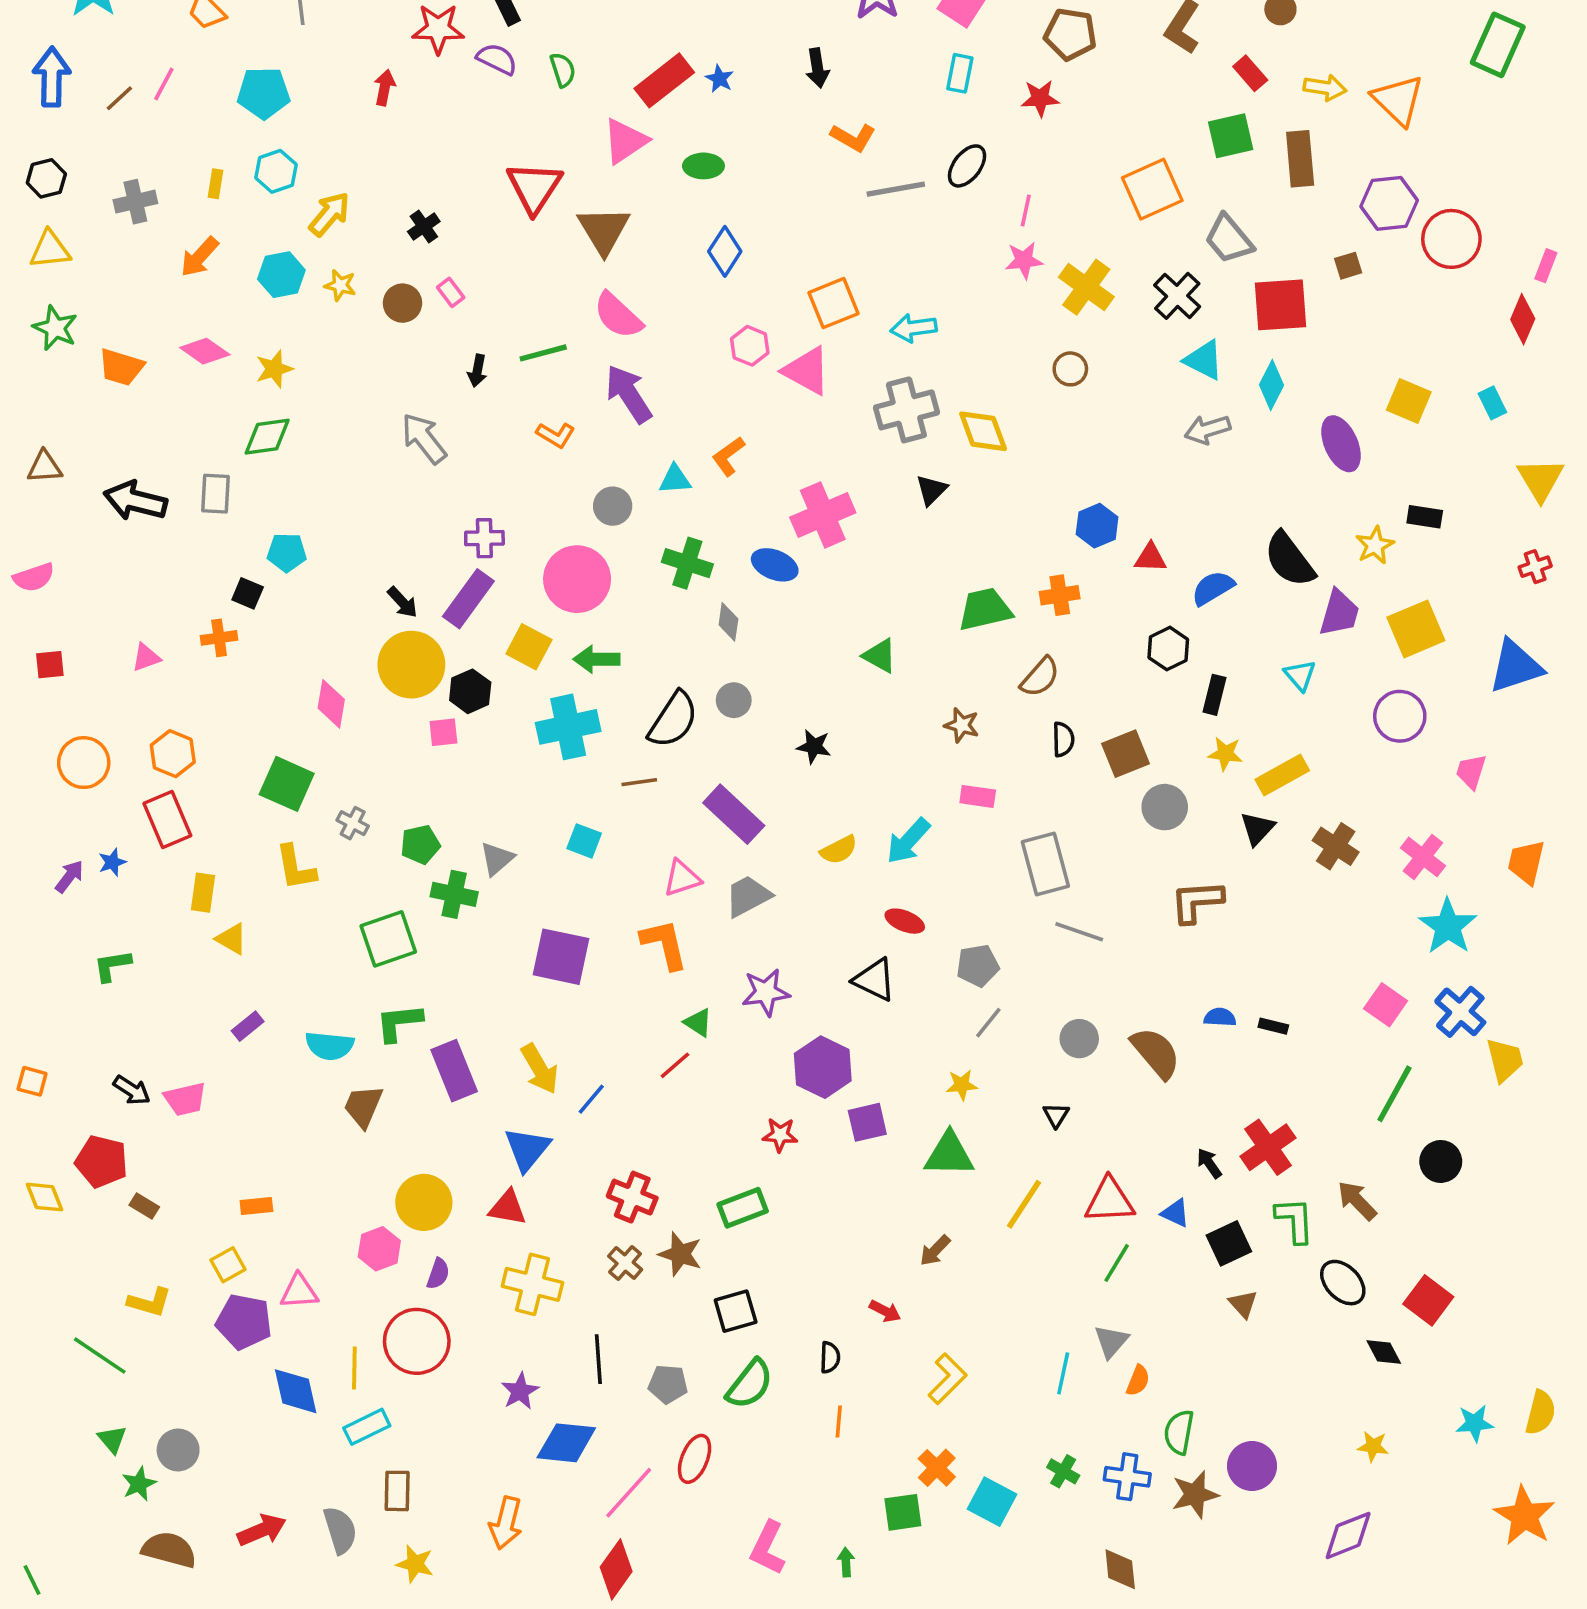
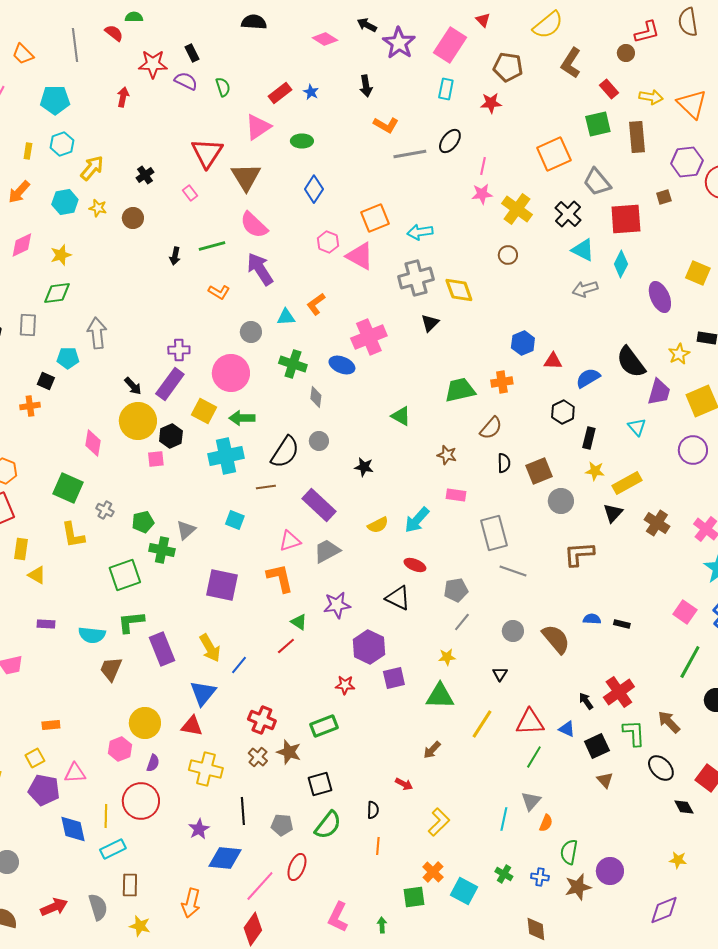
red rectangle: (664, 80) -> (280, 93), size x0.7
pink rectangle: (451, 292) -> (190, 193), moved
pink diamond: (205, 351) -> (22, 245), turned -60
gray arrow: (424, 438) -> (97, 333), moved, turned 32
purple rectangle: (248, 1026) -> (46, 624), turned 42
blue cross: (1127, 1477) -> (540, 877), size x0.7

